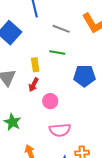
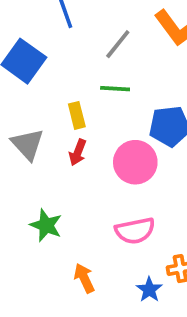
gray line: (61, 29) -> (118, 44), turned -66
pink circle: (50, 101) -> (135, 162), moved, size x1.5

